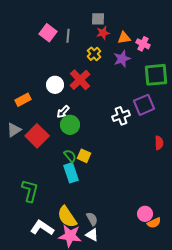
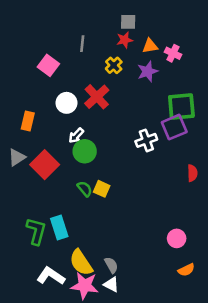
gray square: (98, 19) -> (128, 22), moved
pink square: (48, 33) -> (48, 65), moved
green square: (156, 75) -> (181, 106), moved
orange rectangle: (23, 100) -> (28, 121), turned -49
cyan rectangle: (71, 173) -> (59, 228), moved
pink circle: (145, 214) -> (177, 238), moved

